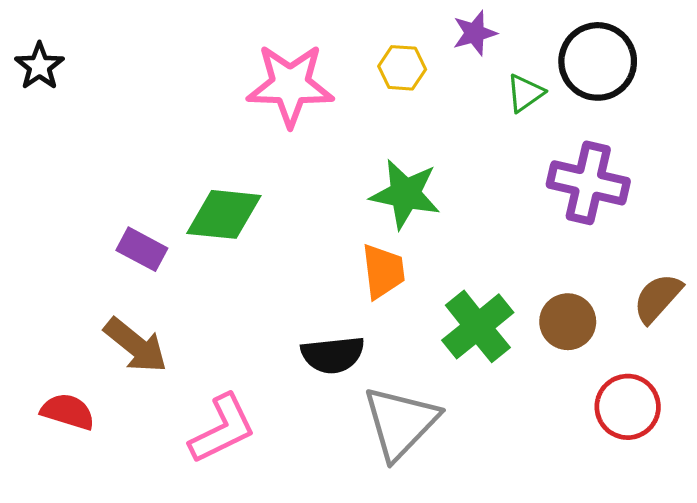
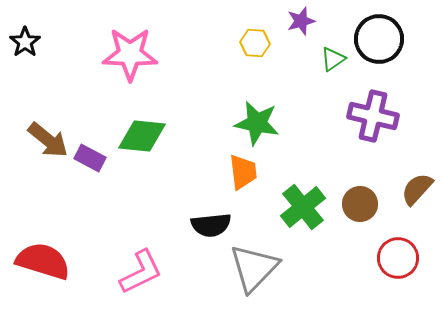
pink star: (290, 85) -> (130, 54), moved
brown arrow: (136, 345) -> (48, 140), moved
red semicircle: (68, 412) -> (43, 261), size x1.6

